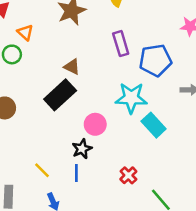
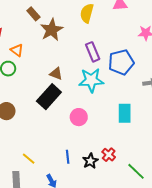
cyan star: (131, 98) -> (91, 80), moved
cyan rectangle: (154, 125) -> (125, 113), turned 48
black star: (82, 149) -> (90, 161), moved
yellow line: (42, 170) -> (29, 159), moved

